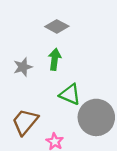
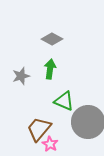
brown trapezoid: (25, 122) -> (39, 129), moved

